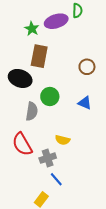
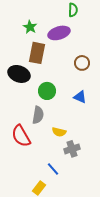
purple ellipse: (56, 21) -> (59, 33), moved
gray semicircle: (32, 111) -> (38, 115), moved
gray cross: (48, 158) -> (72, 149), moved

